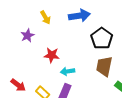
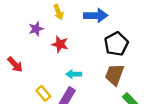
red star: (52, 55) -> (60, 44), moved
red arrow: (18, 85) -> (15, 64), moved

